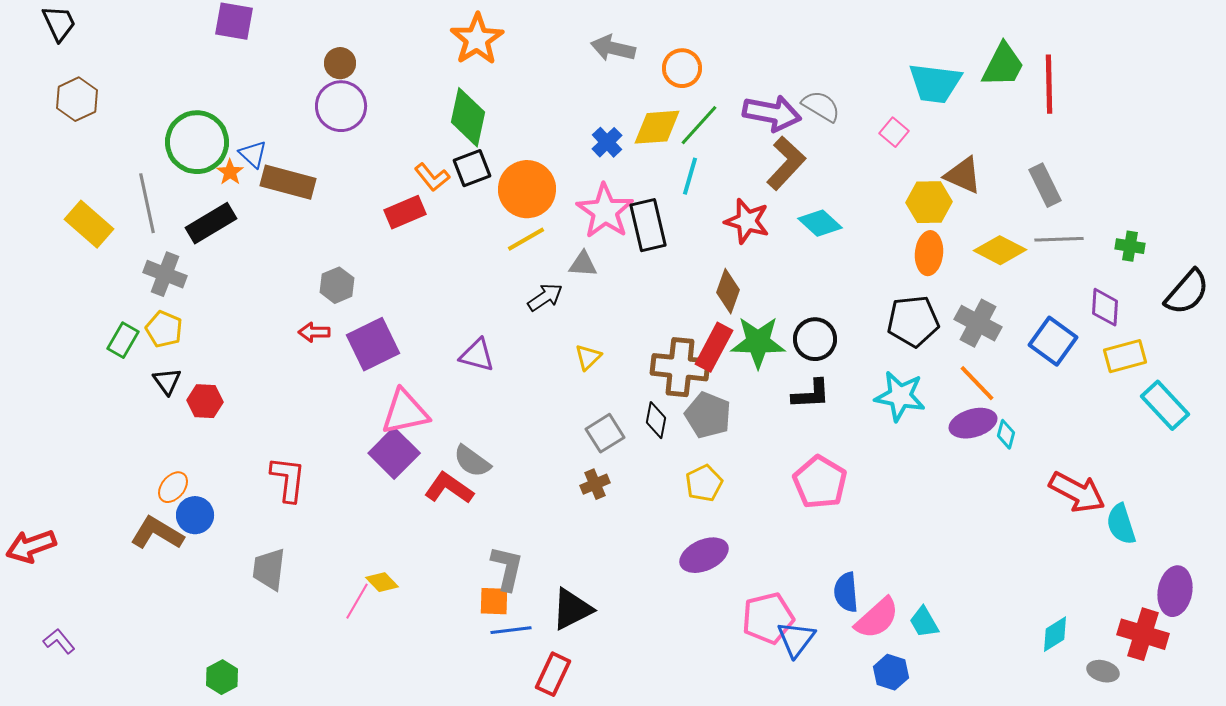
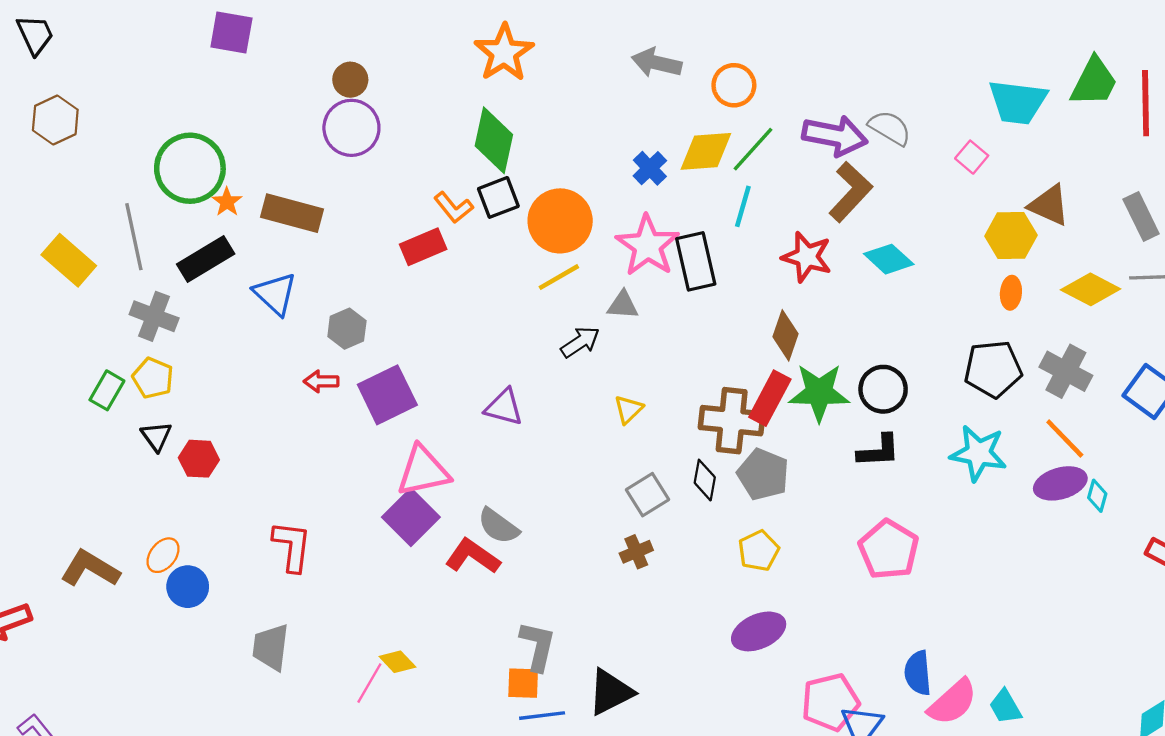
blue triangle: (253, 154) -> (275, 294), moved, size x1.4
orange ellipse: (929, 253) -> (1011, 293), size x0.7
brown L-shape: (157, 533) -> (90, 569), moved

